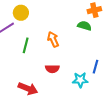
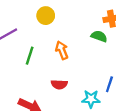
yellow circle: (21, 13) -> (46, 16), moved

